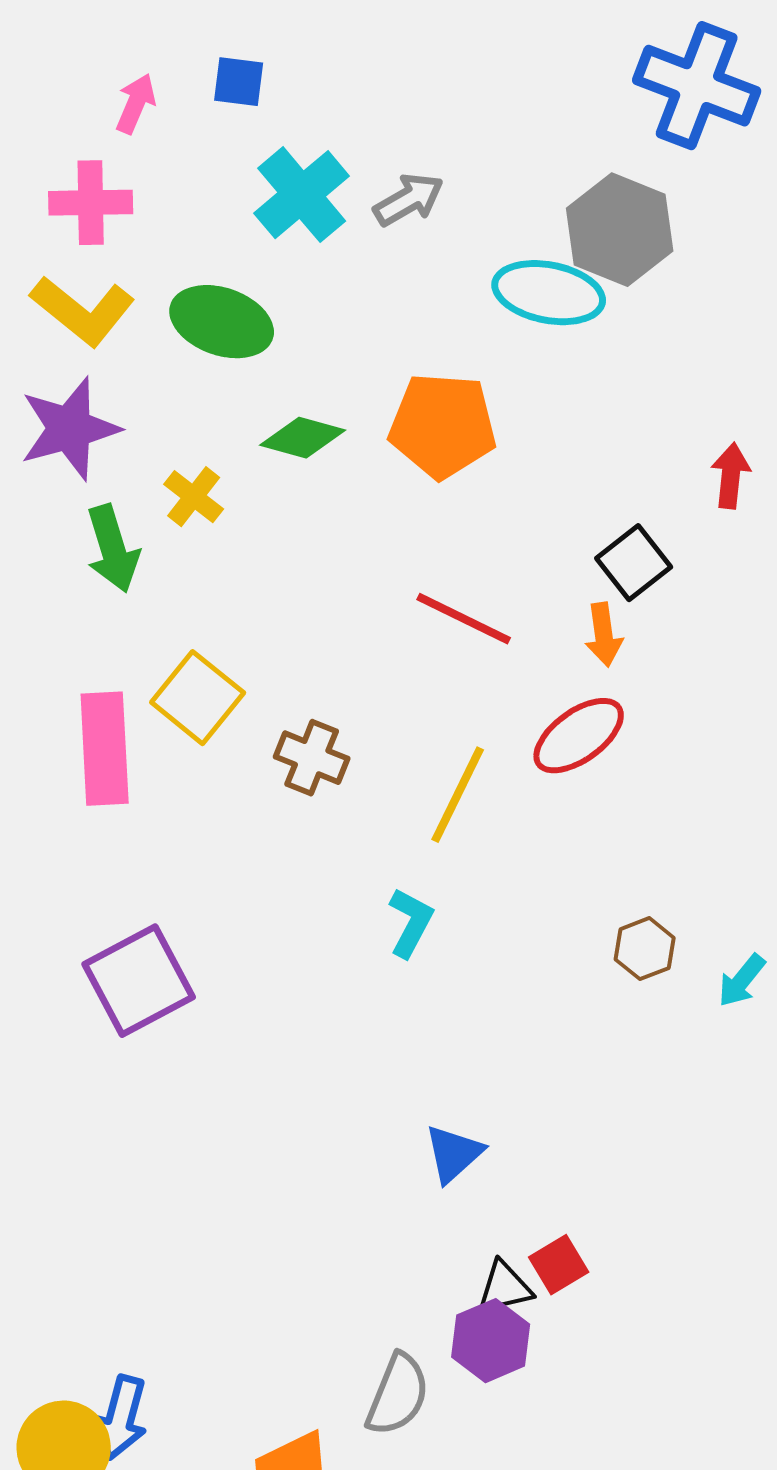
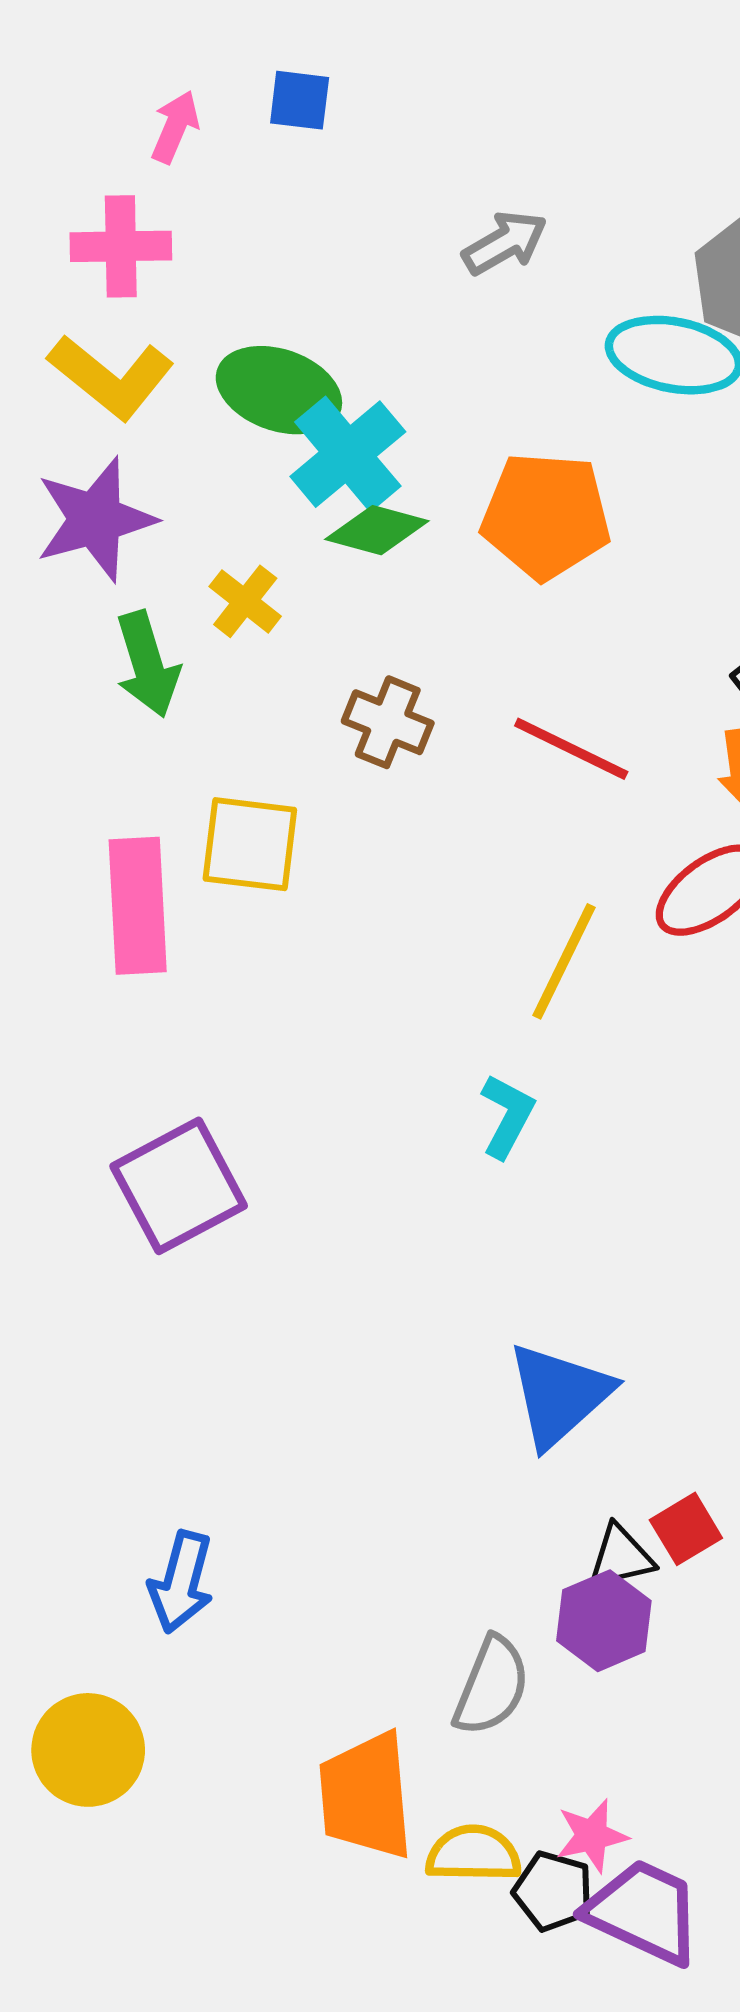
cyan cross: (302, 195) -> (348, 454), moved
yellow square: (198, 698) -> (250, 844), turned -32
brown cross: (312, 758) -> (388, 722), moved
blue triangle: (454, 1154) -> (559, 1395), size x1.5
blue arrow: (121, 1418) -> (181, 1582), moved

